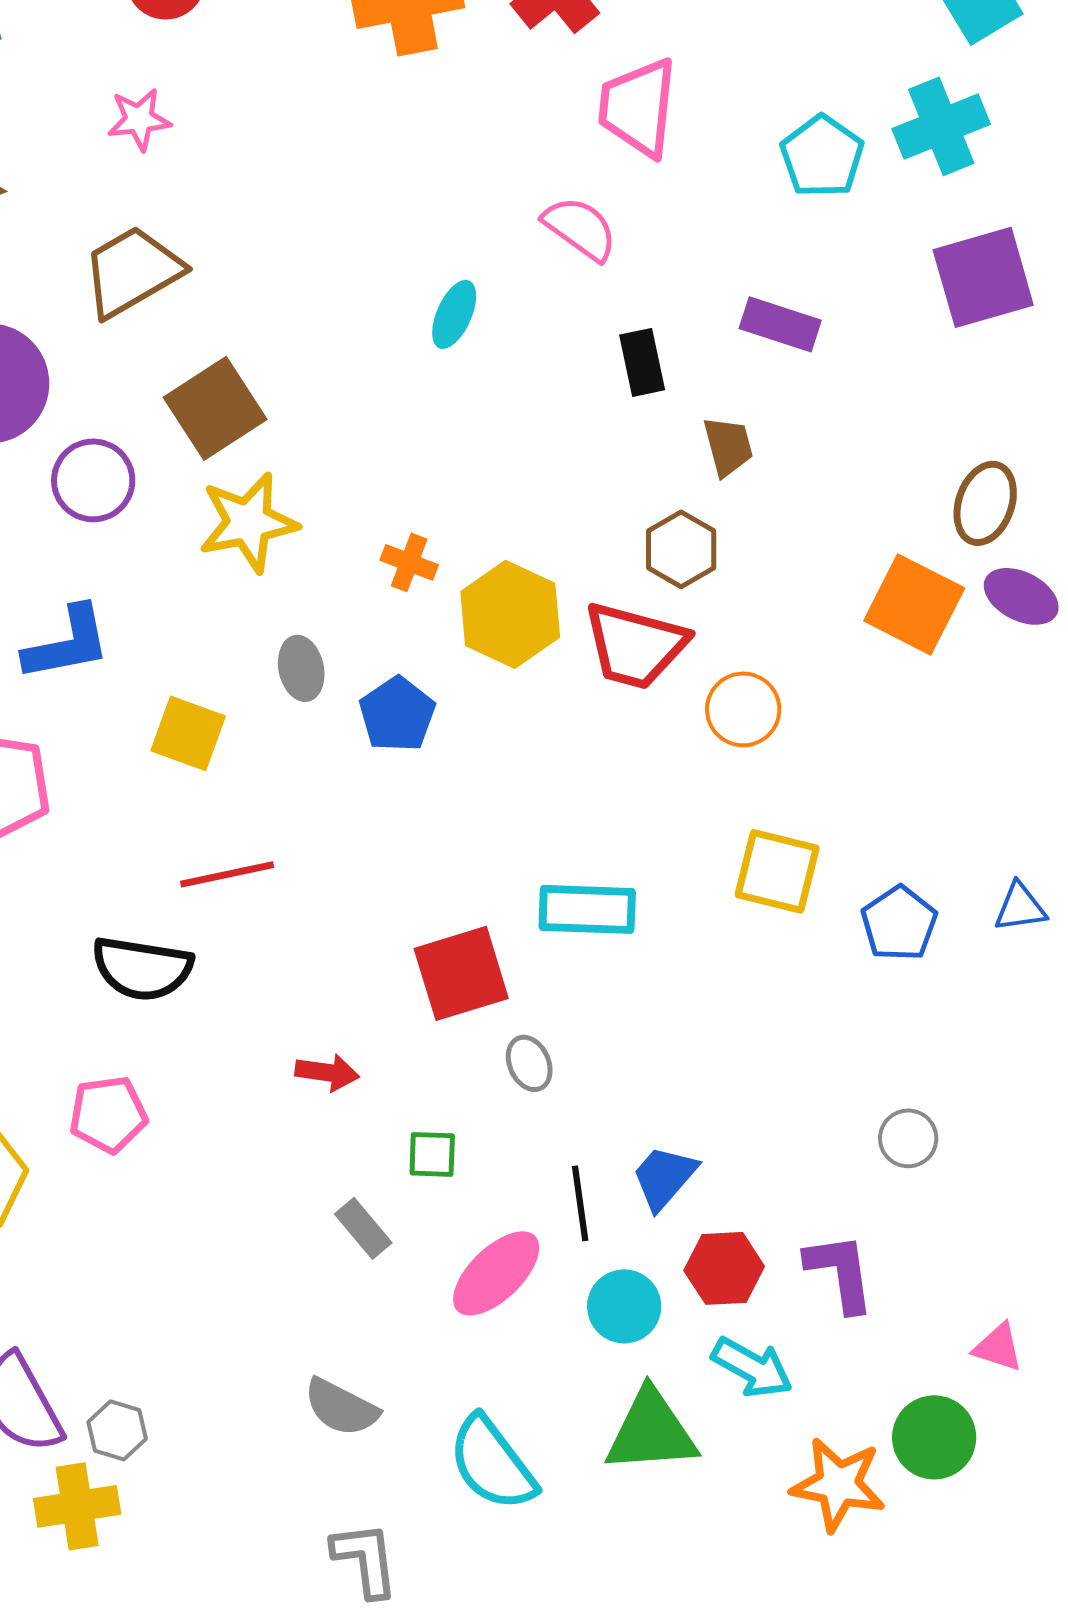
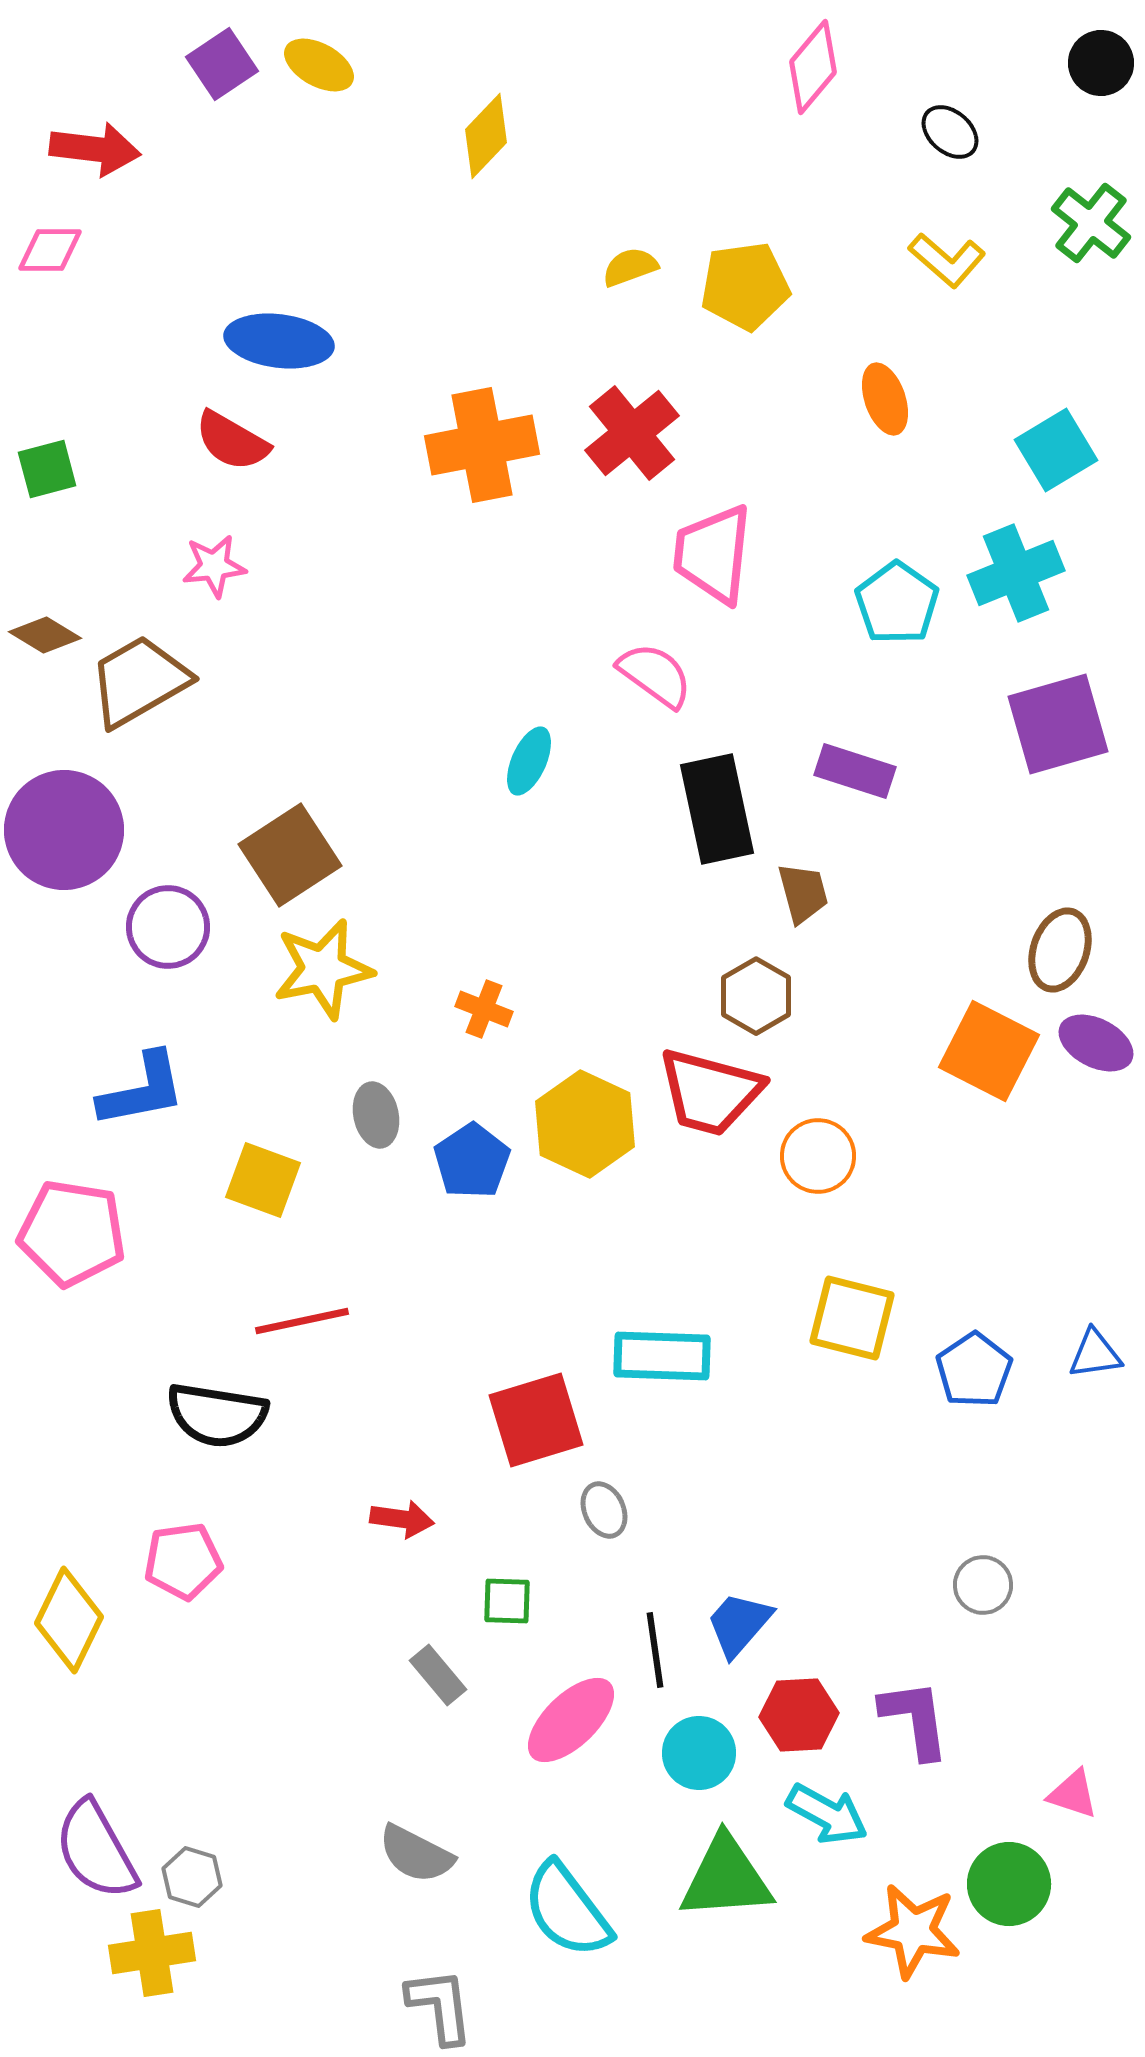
brown trapezoid: (132, 271) -> (139, 681), moved
black rectangle: (642, 362) -> (717, 809), size x1.6
yellow hexagon: (510, 614) -> (585, 1124), moved

